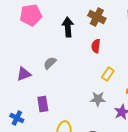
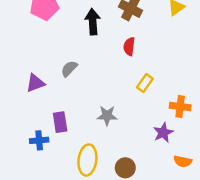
gray star: (98, 99) -> (107, 116), moved
blue cross: (17, 118) -> (39, 140), moved, turned -32

